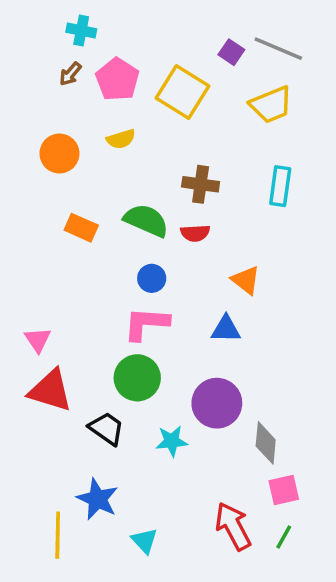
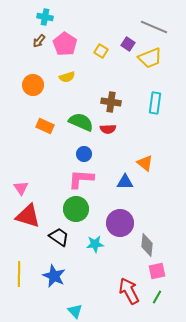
purple square: (231, 52) -> (128, 44), moved
yellow square: (182, 92) -> (101, 51), size x0.5
orange triangle: (246, 280) -> (145, 163), moved
yellow line: (58, 535) -> (19, 274), moved
cyan triangle: (144, 541) -> (75, 311), moved

